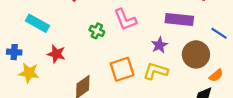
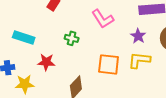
green cross: (97, 31) -> (72, 38), moved
orange square: (122, 69) -> (109, 64), turned 35

